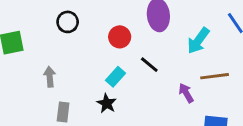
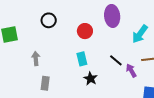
black line: (149, 65) -> (116, 60), moved
cyan rectangle: (116, 77) -> (82, 59), turned -56
black star: (107, 103) -> (90, 79), moved

